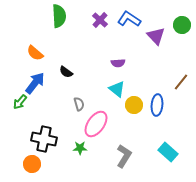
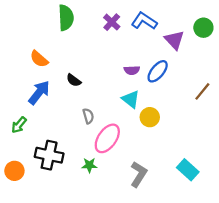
green arrow: (20, 102) -> (19, 125), moved
blue ellipse: (157, 105) -> (158, 71), moved, turned 35
orange circle: (32, 164) -> (14, 171), moved

